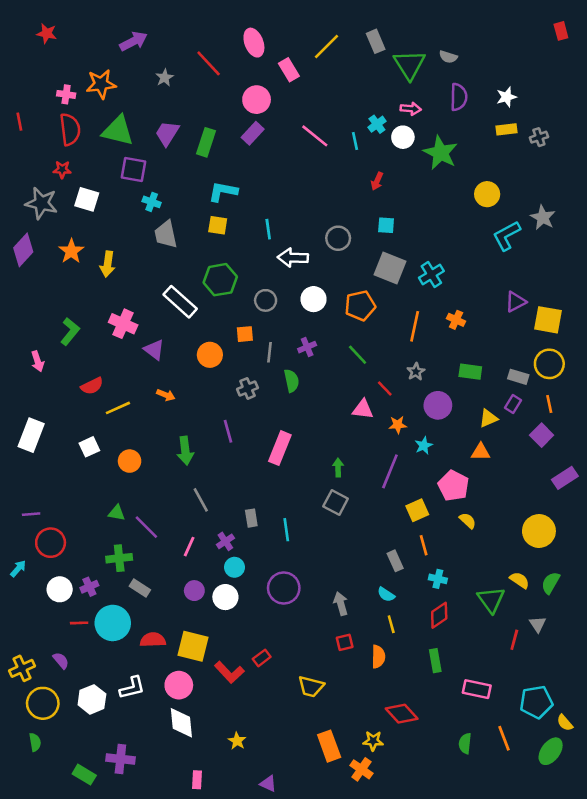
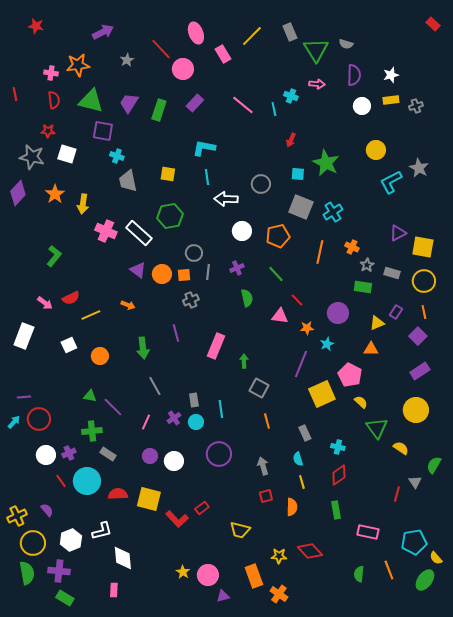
red rectangle: (561, 31) -> (433, 24), turned -32
pink circle: (257, 100) -> (183, 69), moved
cyan cross: (377, 124) -> (291, 96), turned -32
red semicircle: (70, 129) -> (54, 100), size x0.7
white circle: (403, 137) -> (362, 106), moved
green star: (440, 153) -> (326, 163), moved
cyan L-shape: (223, 192) -> (204, 148), moved
gray circle: (266, 300) -> (194, 253), moved
pink cross: (123, 324) -> (106, 231), moved
orange square: (245, 334) -> (184, 275), moved
purple triangle: (154, 350) -> (138, 270), moved
pink arrow: (38, 361) -> (45, 303), moved, turned -35
gray star: (416, 372) -> (367, 265), moved
gray rectangle: (518, 377) -> (392, 273), moved
green semicircle: (291, 381) -> (247, 298), moved
green arrow: (338, 468) -> (244, 361), moved
purple rectangle: (565, 478) -> (420, 371), moved
yellow square: (417, 510) -> (322, 394), size x1.5
orange line: (424, 545) -> (267, 421), moved
cyan circle: (234, 567) -> (196, 422), moved
cyan arrow: (18, 569) -> (14, 422), moved
green semicircle: (551, 583) -> (434, 465), moved
cyan semicircle: (386, 594) -> (298, 459), turned 40
green triangle: (491, 600) -> (377, 428), moved
red line: (79, 623) -> (61, 481), turned 56
pink circle: (179, 685) -> (208, 575), moved
white diamond: (181, 723) -> (123, 558), moved
yellow star: (373, 741) -> (279, 556), moved
green semicircle: (35, 742) -> (27, 573), size x1.6
purple cross: (120, 759) -> (59, 571), moved
pink rectangle: (197, 780) -> (114, 590), moved
purple triangle: (268, 784) -> (223, 596), moved, turned -40

